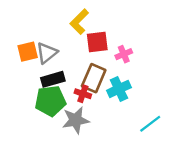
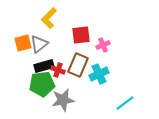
yellow L-shape: (79, 22) -> (49, 18), moved
red cross: (83, 94) -> (58, 70), moved

